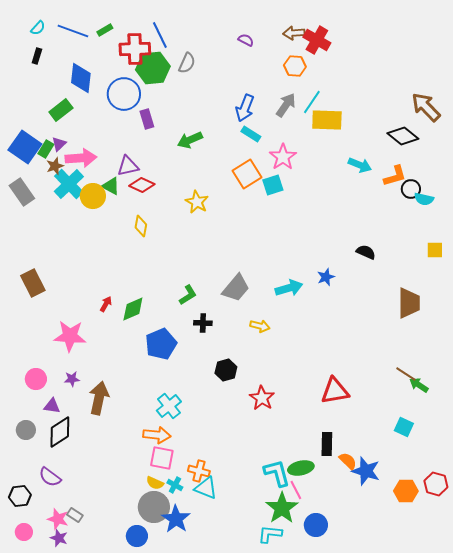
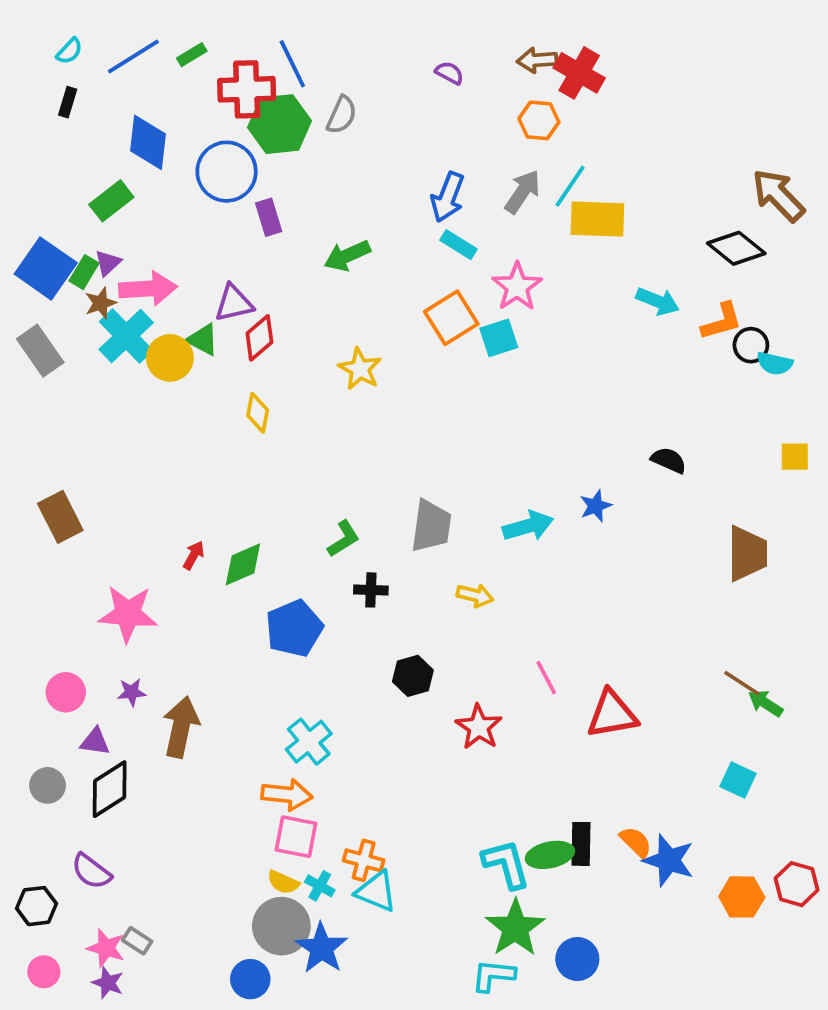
blue line: (73, 31) -> (133, 56), turned -52
red diamond: (142, 185) -> (259, 338), turned -65
gray trapezoid: (236, 288) -> (431, 526), turned -32
black rectangle: (327, 444) -> (581, 844), moved
pink line: (296, 490) -> (546, 678), moved

